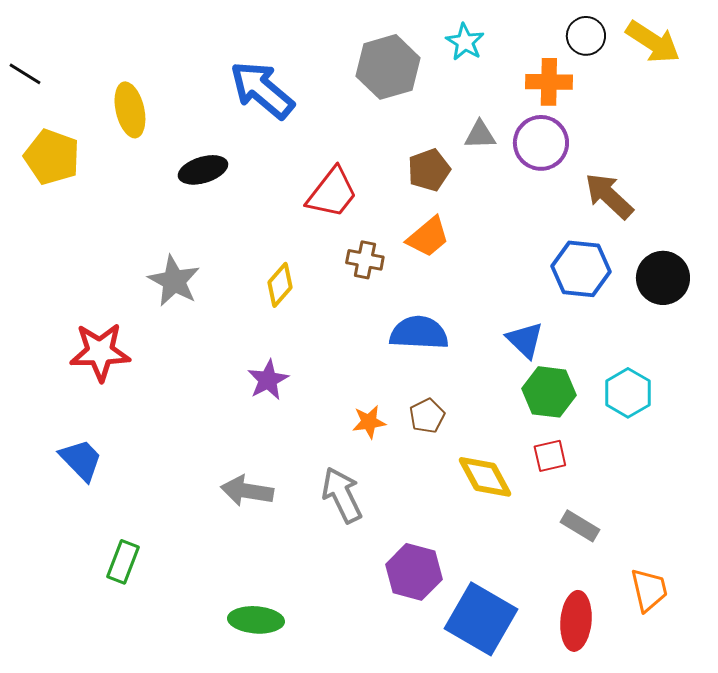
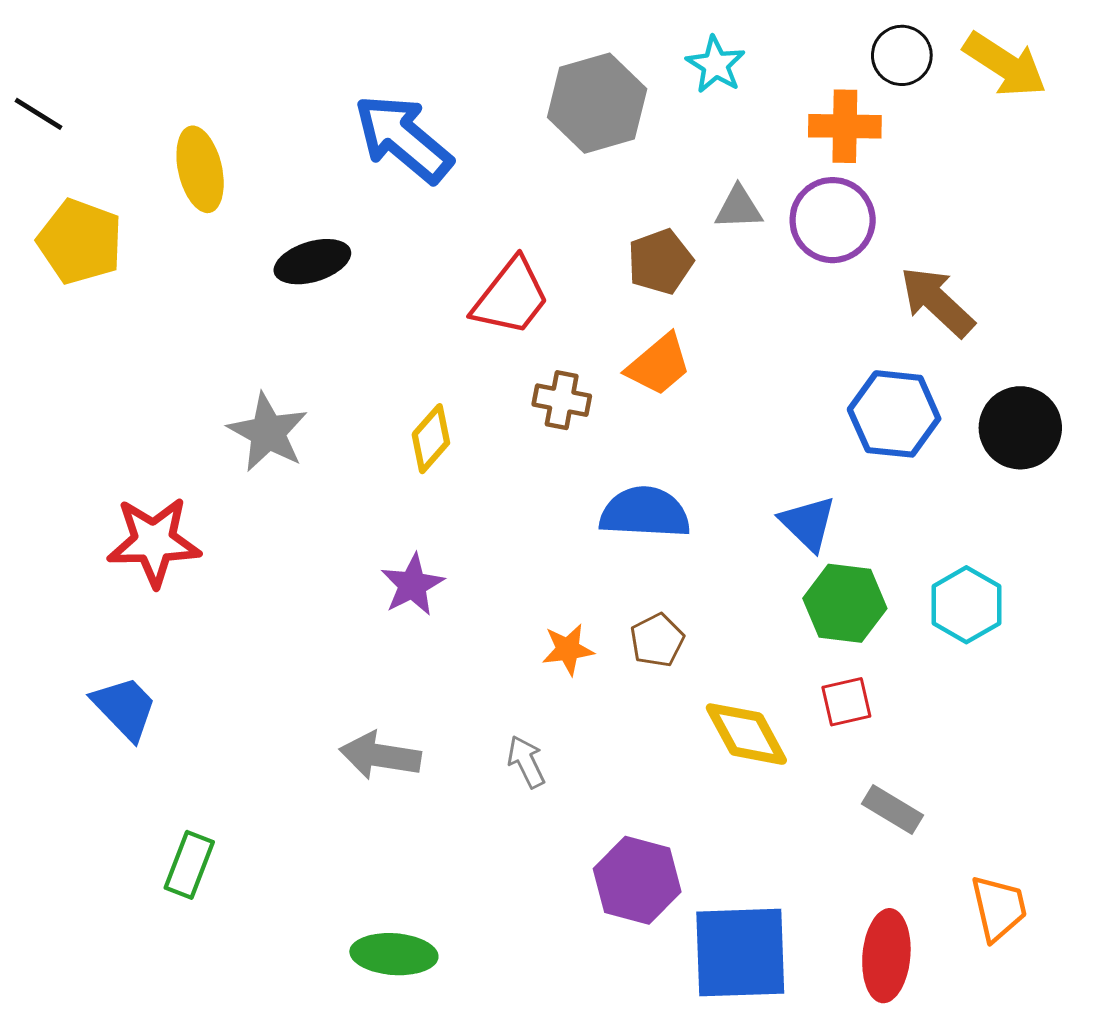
gray arrow: (342, 495) -> (526, 762), size x0.6
blue square: (481, 619) -> (740, 953), turned -32

